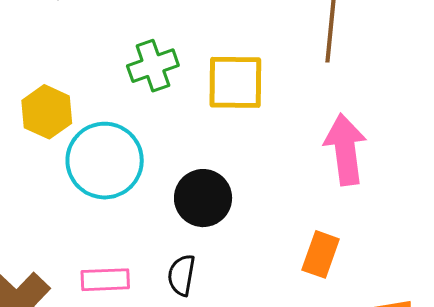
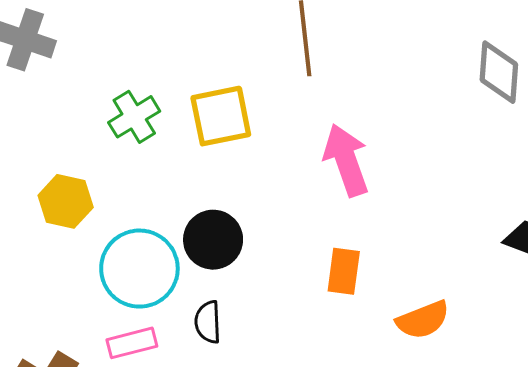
yellow hexagon: (47, 112) -> (66, 201), moved
cyan circle: (105, 161) -> (139, 269), moved

